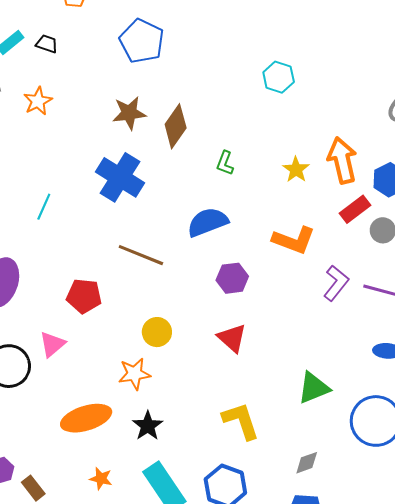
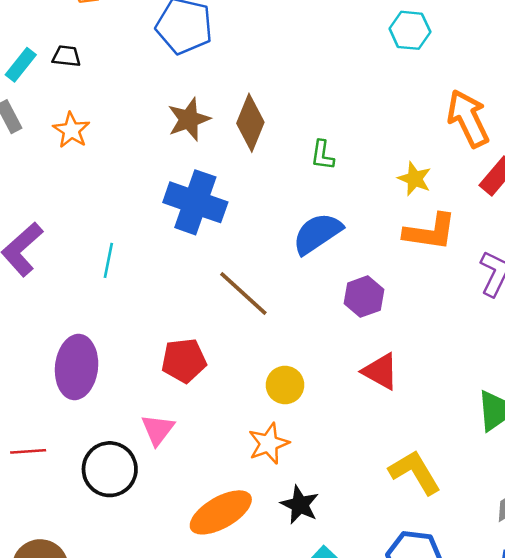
cyan hexagon: (279, 77) -> (410, 30), moved
yellow star: (296, 169) -> (415, 179), moved
brown line: (141, 255) -> (243, 293), turned 33

